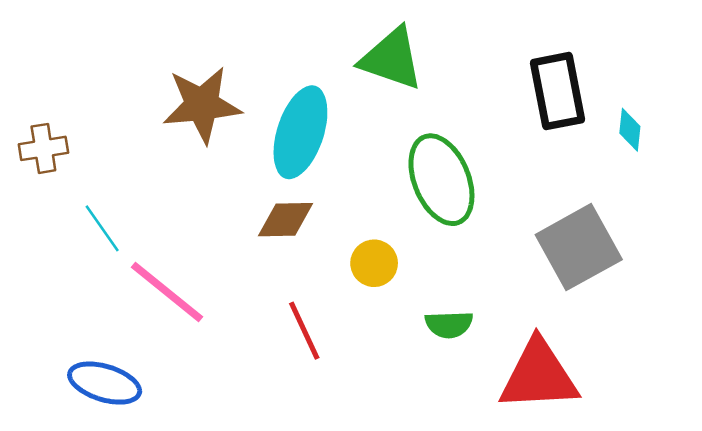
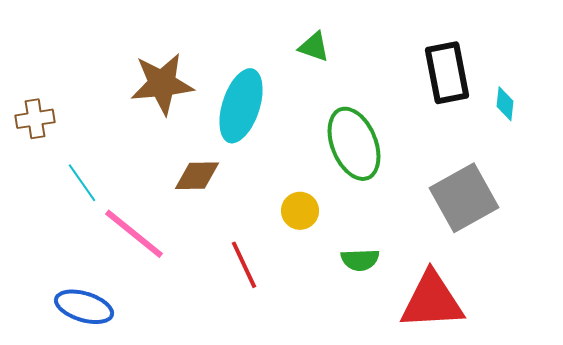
green triangle: (392, 59) -> (314, 47), size x0.6
brown diamond: (285, 220) -> (197, 176), moved

